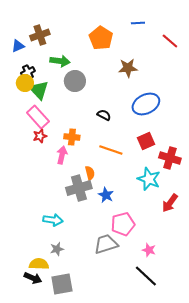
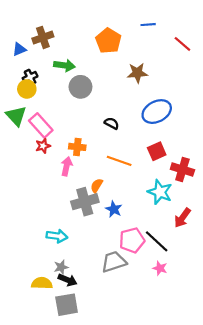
green triangle: (39, 90) -> (16, 116), moved
orange semicircle: (90, 173) -> (97, 186), turned -136
black line: (146, 276) -> (157, 241), moved
black arrow: (33, 278) -> (68, 280), moved

